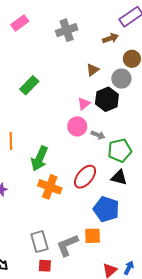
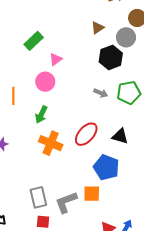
pink triangle: (84, 104) -> (56, 59), moved
pink circle: (77, 126) -> (45, 82), moved
green pentagon: (120, 151) -> (129, 93), moved
green arrow: (39, 159) -> (41, 114), size x0.7

